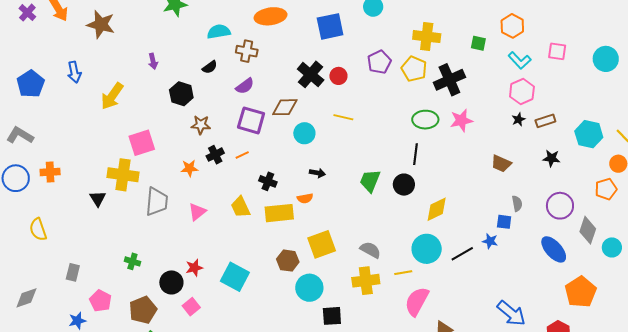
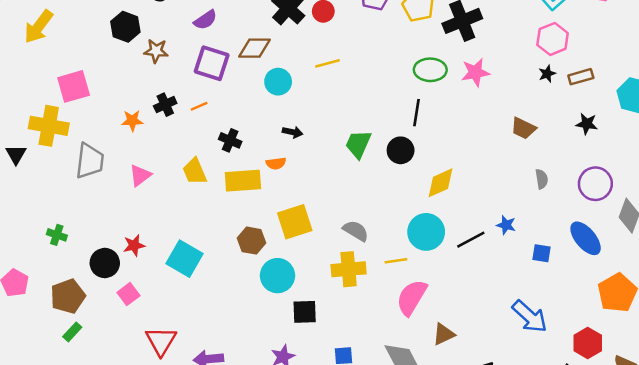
yellow line: (343, 117) -> (328, 63), turned -30
brown star: (201, 125) -> (156, 51), moved
blue square: (504, 222) -> (541, 253), moved

